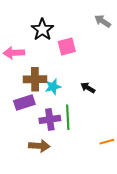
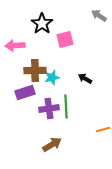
brown arrow: (39, 146) -> (52, 144), moved, turned -36

